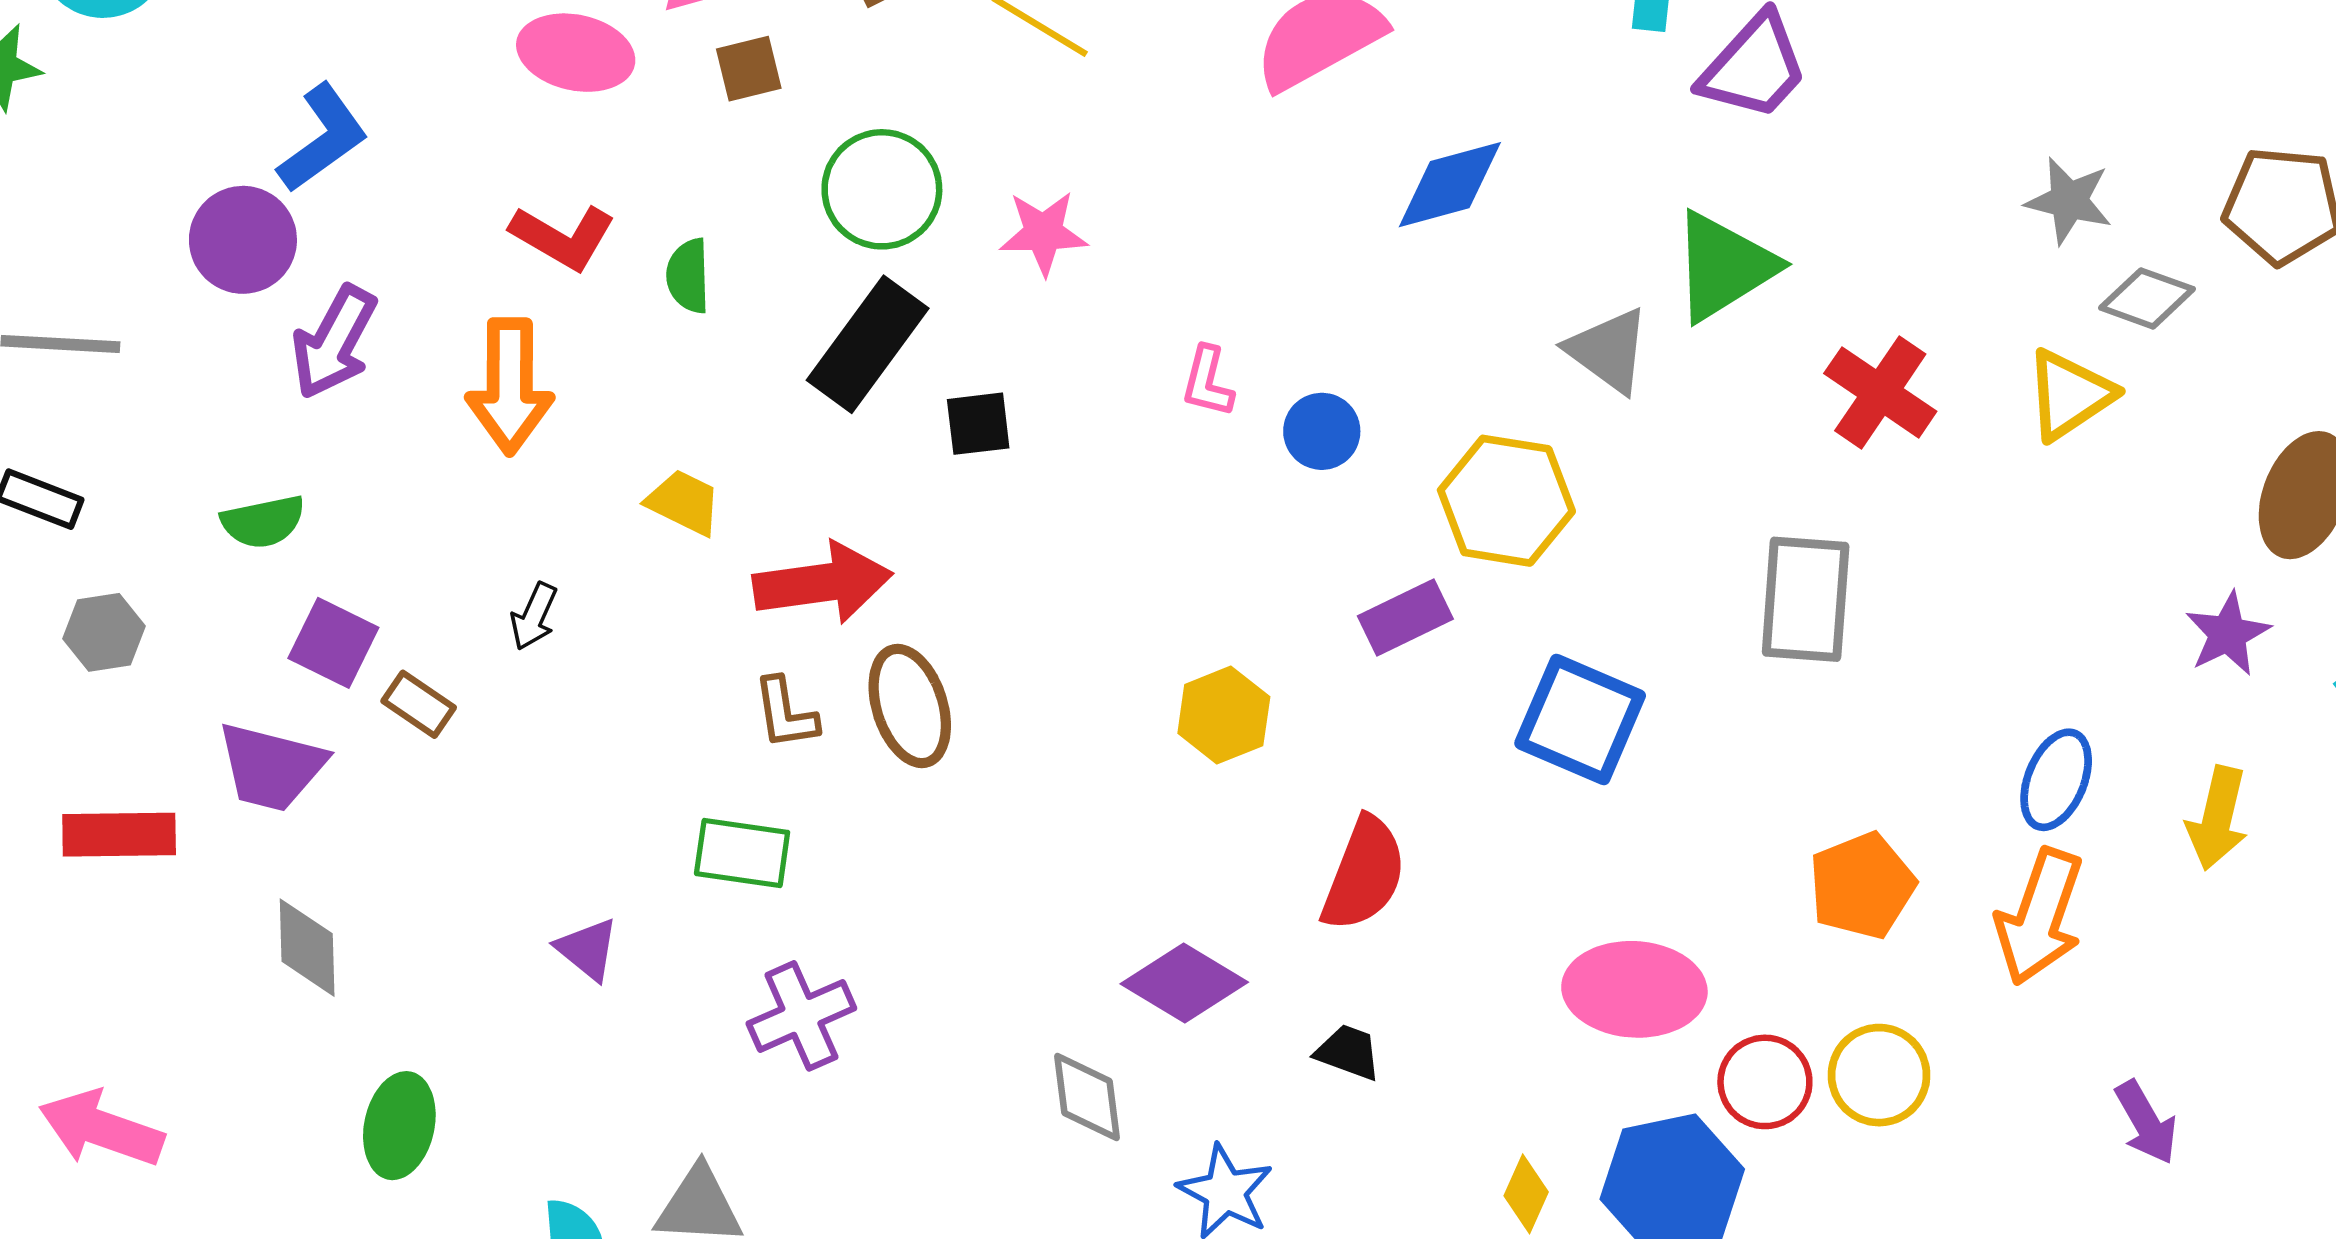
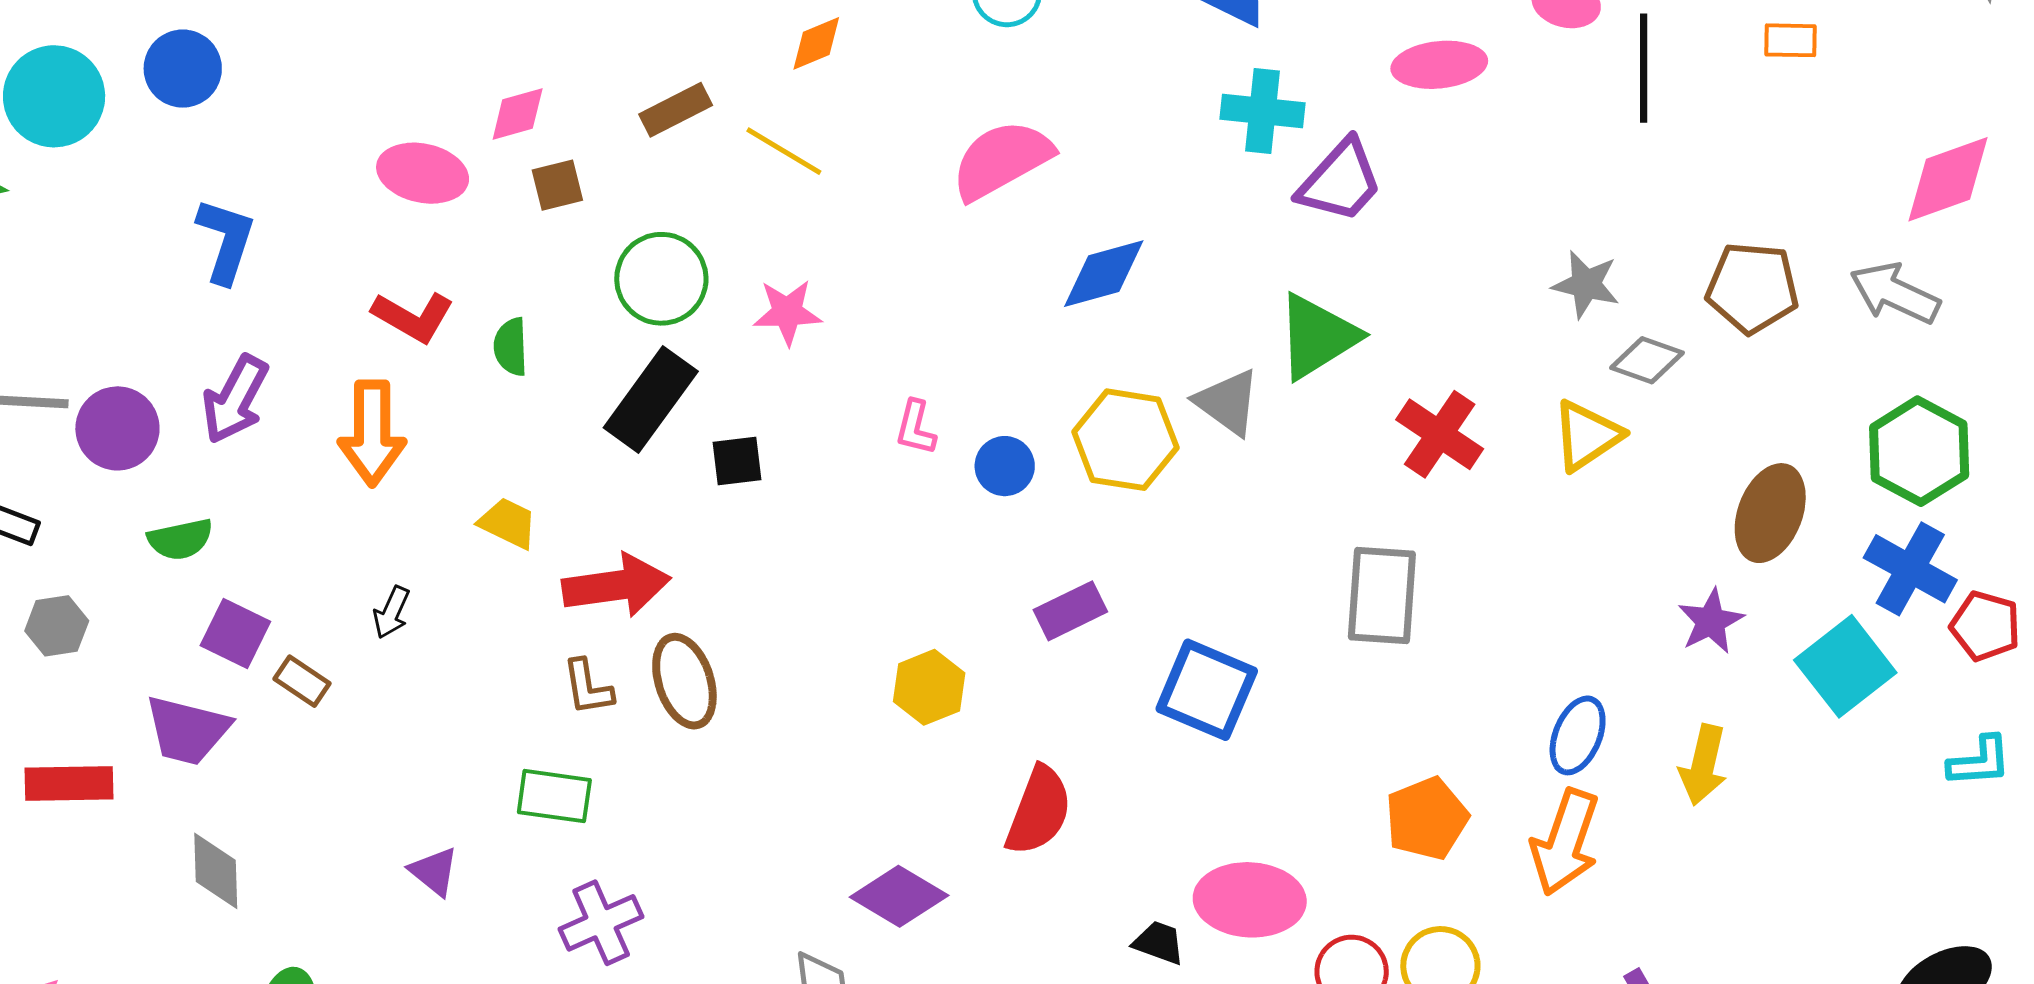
blue L-shape: (323, 138) -> (226, 241), turned -36
purple circle: (243, 240) -> (117, 428), moved
yellow hexagon: (1506, 501) -> (1125, 440), moved
black trapezoid: (1348, 1052) -> (1159, 943), moved

